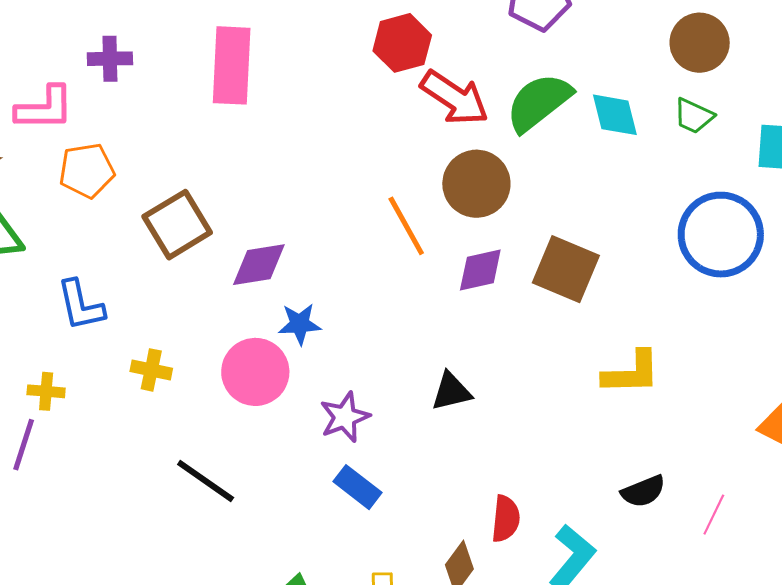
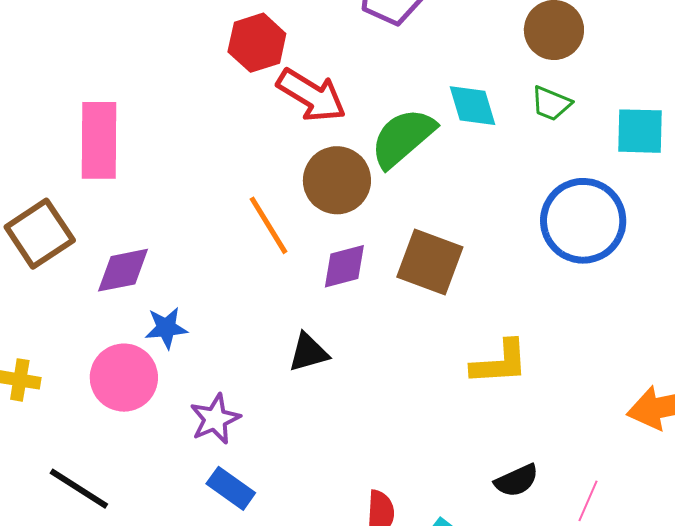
pink rectangle: (232, 65) -> (99, 140), moved
green semicircle: (539, 102) -> (403, 138), moved
black triangle: (451, 392) -> (308, 352), moved

